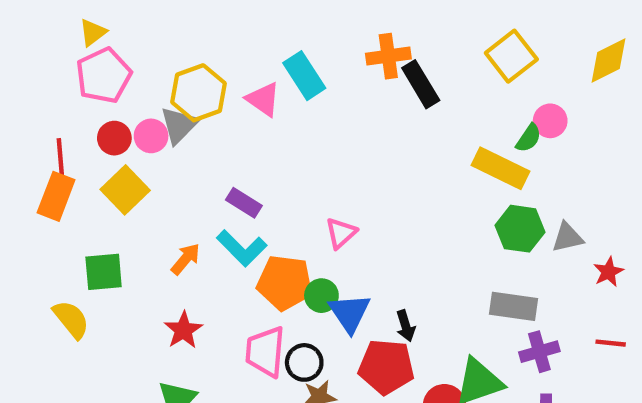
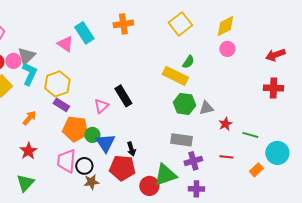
black rectangle: (421, 84) -> (123, 96), moved
yellow hexagon: (198, 93) -> (57, 84), moved
pink circle: (550, 121) -> (227, 49), moved
purple rectangle: (244, 203) -> (61, 105), moved
cyan L-shape: (242, 248) -> (29, 74), moved, turned -110

